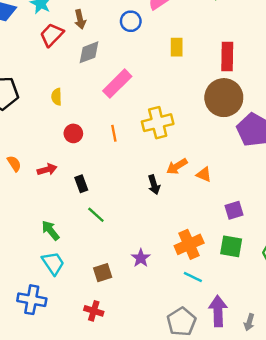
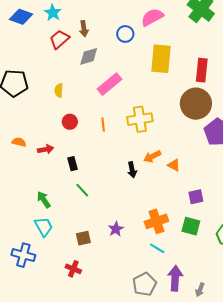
yellow rectangle: (177, 47) -> (161, 59), size x1.8
orange semicircle: (14, 164) -> (19, 142), turned -48

